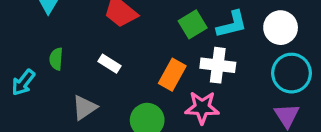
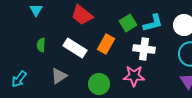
white rectangle: (110, 64) -> (75, 48), size x1.6
orange rectangle: (172, 75) -> (106, 44), moved
cyan arrow: (23, 82) -> (19, 79), moved

